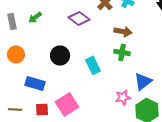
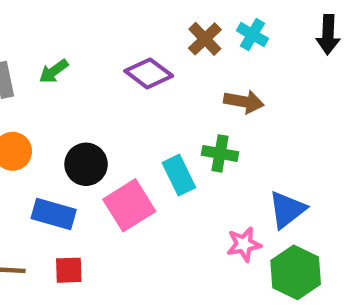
green cross: (122, 52) -> (220, 153), moved
black circle: (60, 55) -> (86, 164), moved
pink square: (67, 104) -> (129, 205), moved

